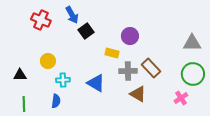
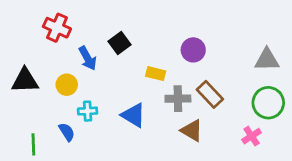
blue arrow: (72, 15) -> (88, 58), moved
purple circle: (130, 36) -> (193, 50), moved
black triangle: (20, 75) -> (25, 80), moved, size x1.5
blue semicircle: (56, 101) -> (67, 132), moved, turned -40

